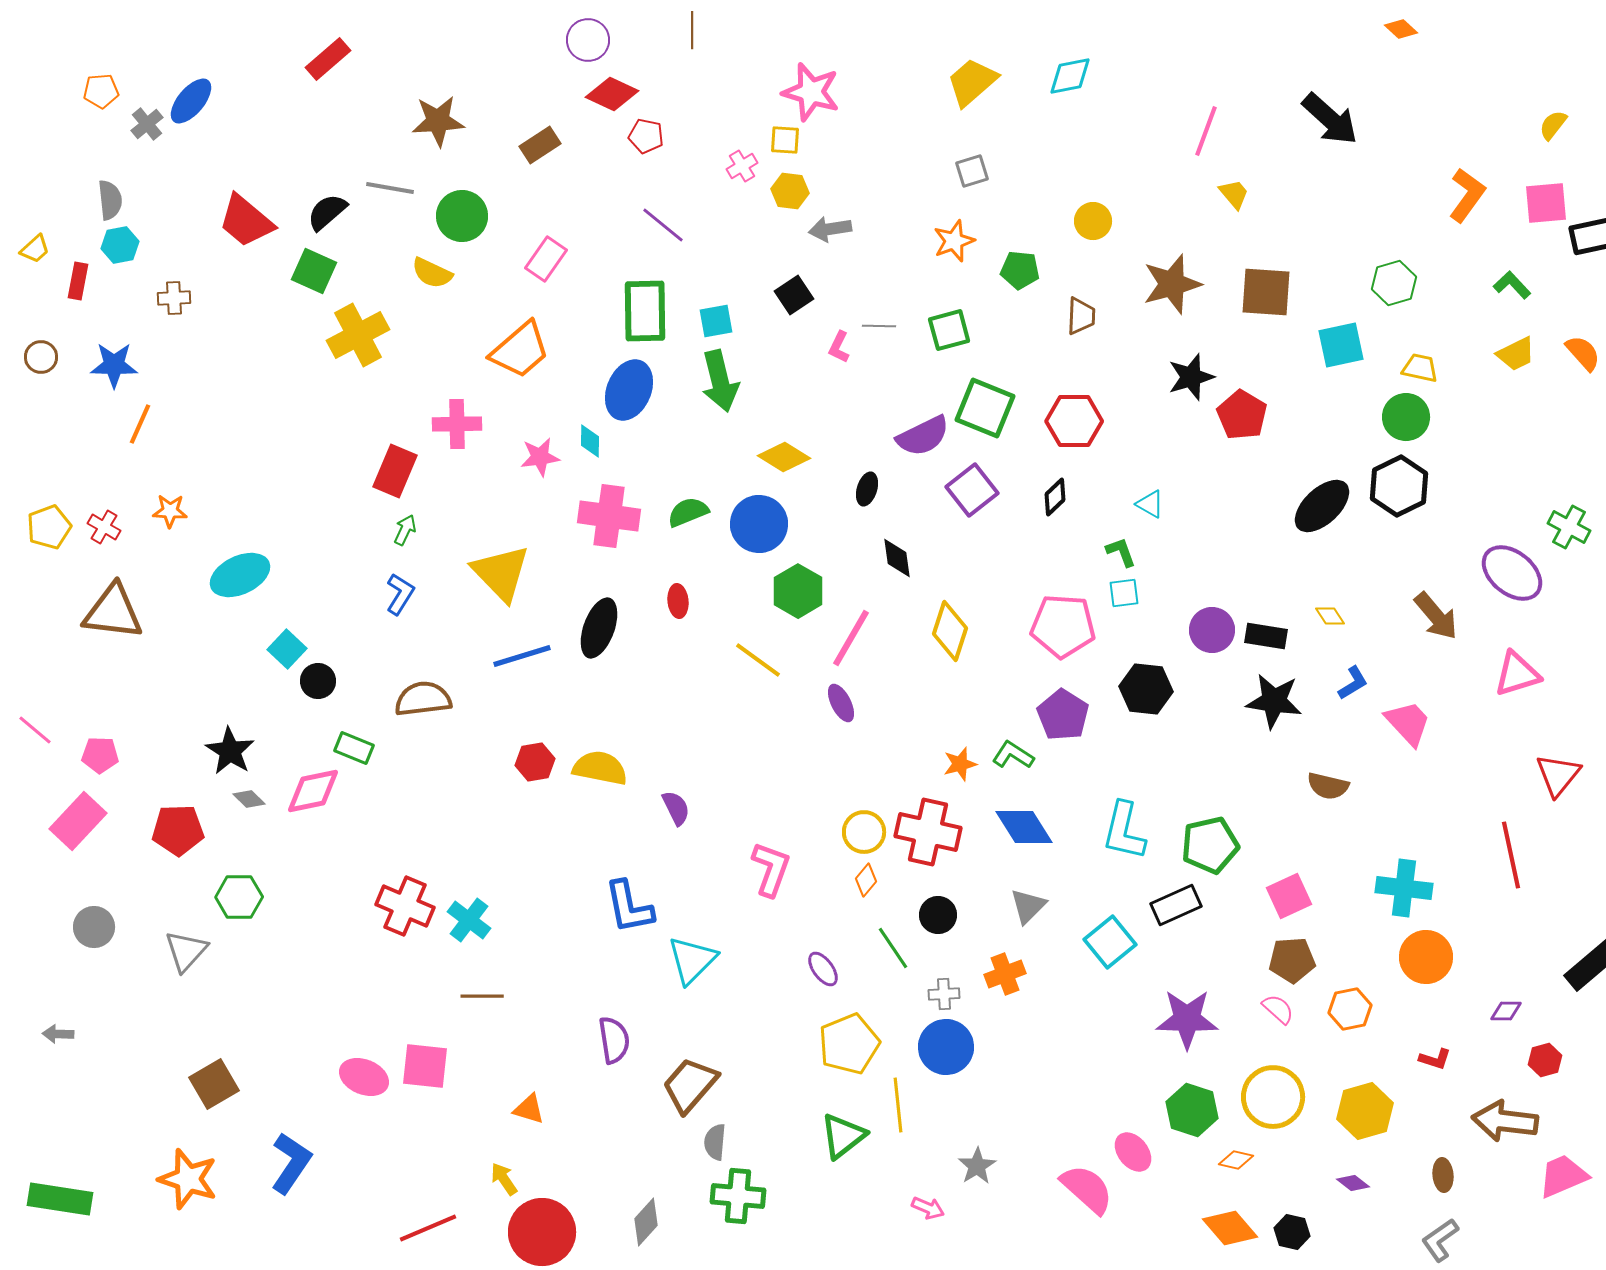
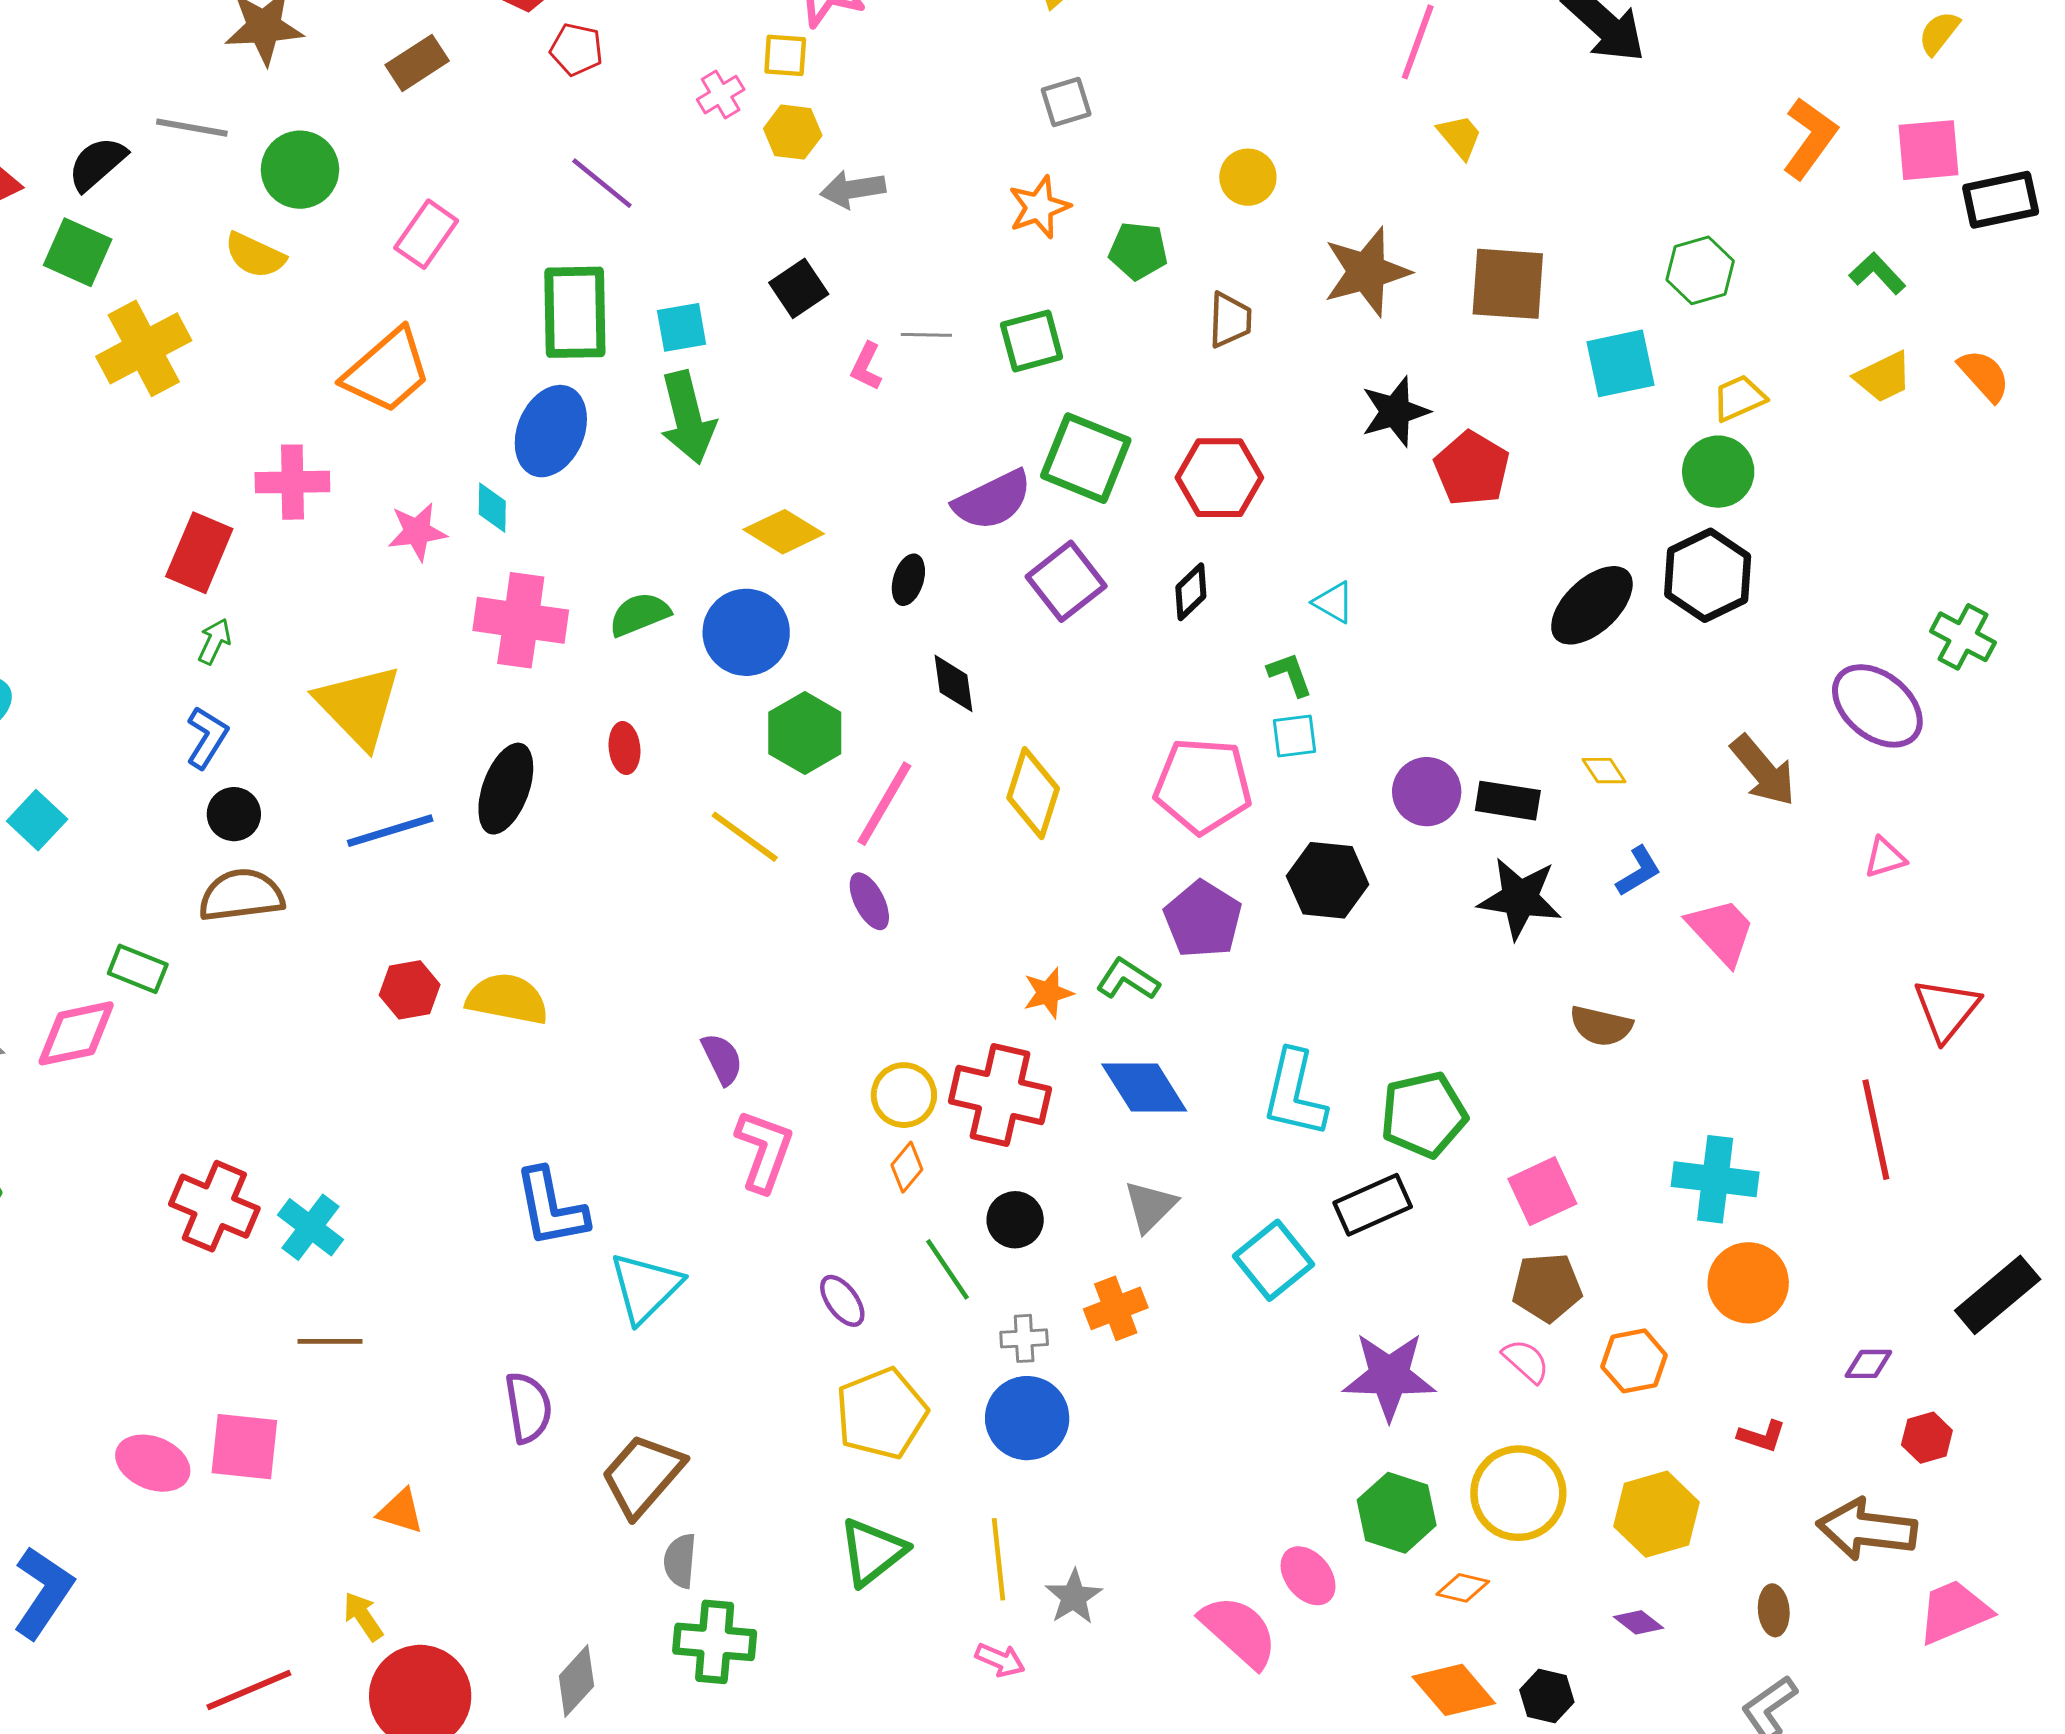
yellow trapezoid: (1420, 368) -> (1739, 398), turned -36
pink triangle: (1517, 674) -> (1885, 858), size x0.6
black circle: (318, 681) -> (234, 814), moved
purple semicircle: (676, 808) -> (722, 1059), moved
yellow line: (898, 1105) -> (999, 1559), moved

